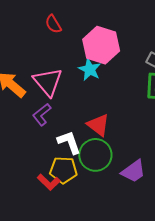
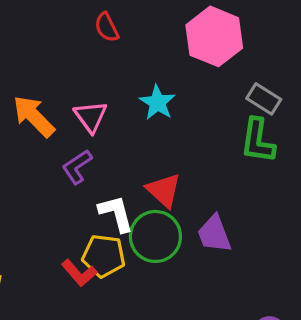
pink hexagon: (101, 45) -> (214, 36), moved
pink triangle: (48, 82) -> (91, 117), size x0.7
purple trapezoid: (133, 171) -> (214, 234), moved, turned 100

